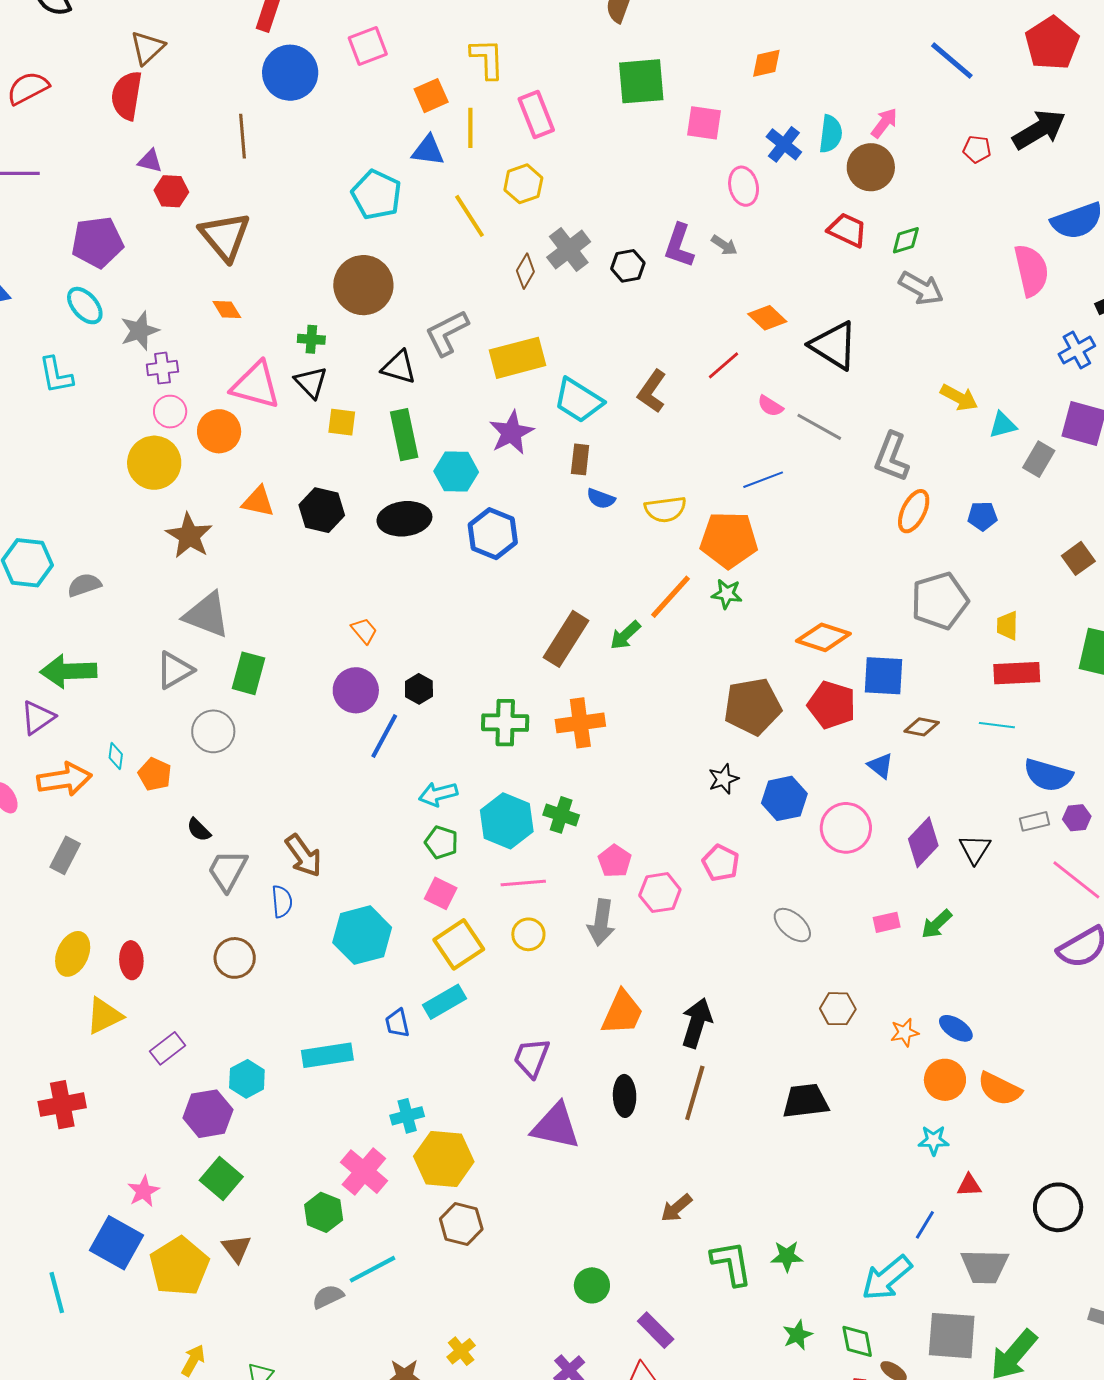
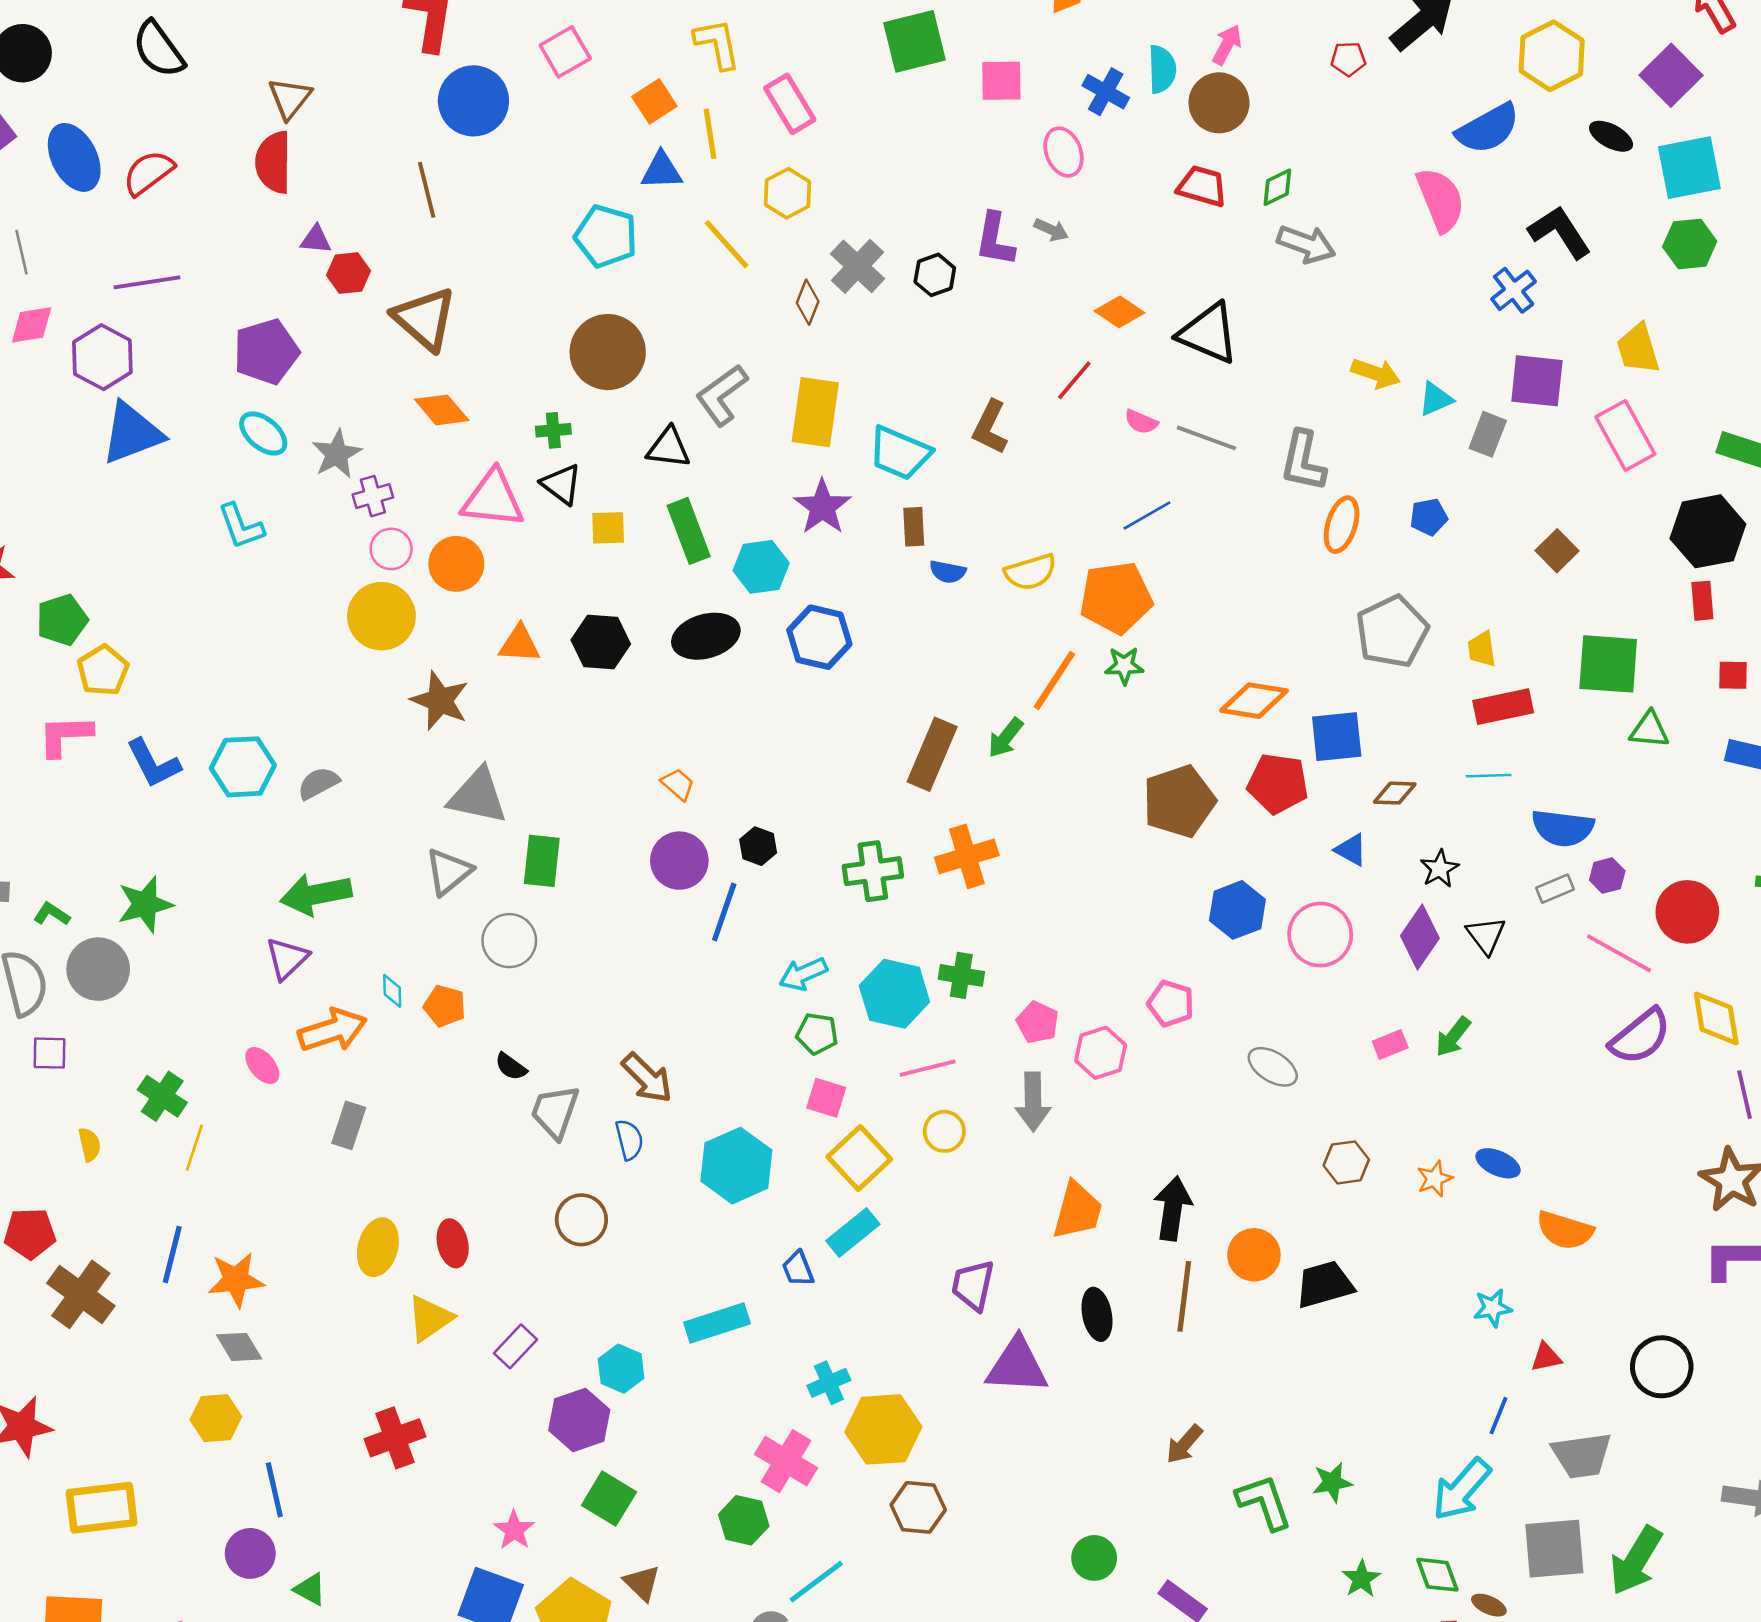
orange diamond: (227, 310) -> (442, 410), size x1.4
yellow rectangle: (518, 358) -> (815, 412), turned -58
black star: (723, 779) -> (1440, 869), moved
orange circle: (945, 1080) -> (1254, 1255), moved

